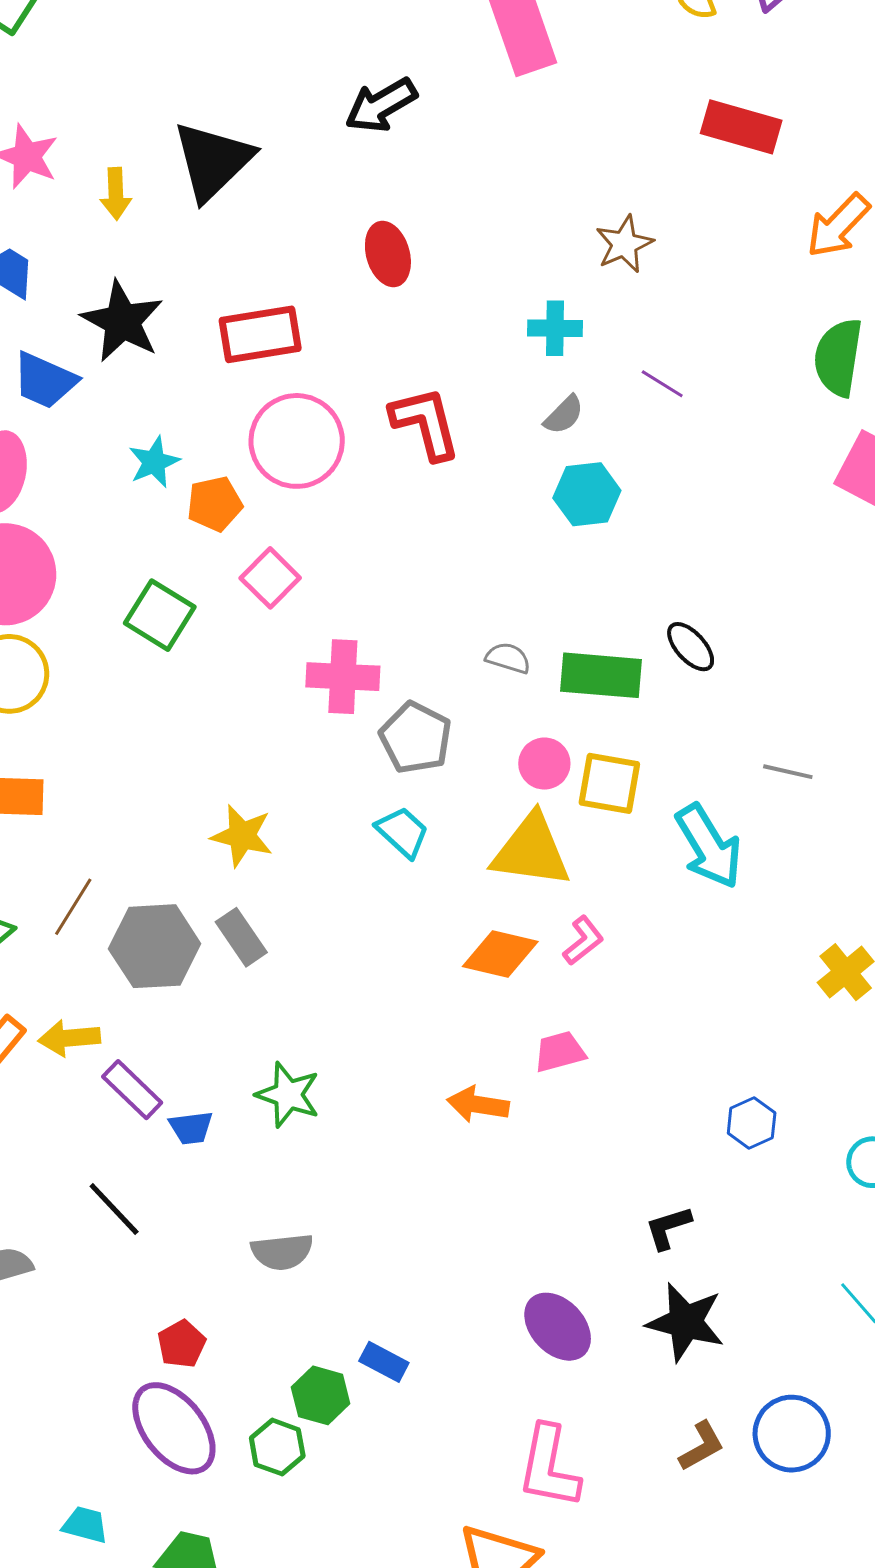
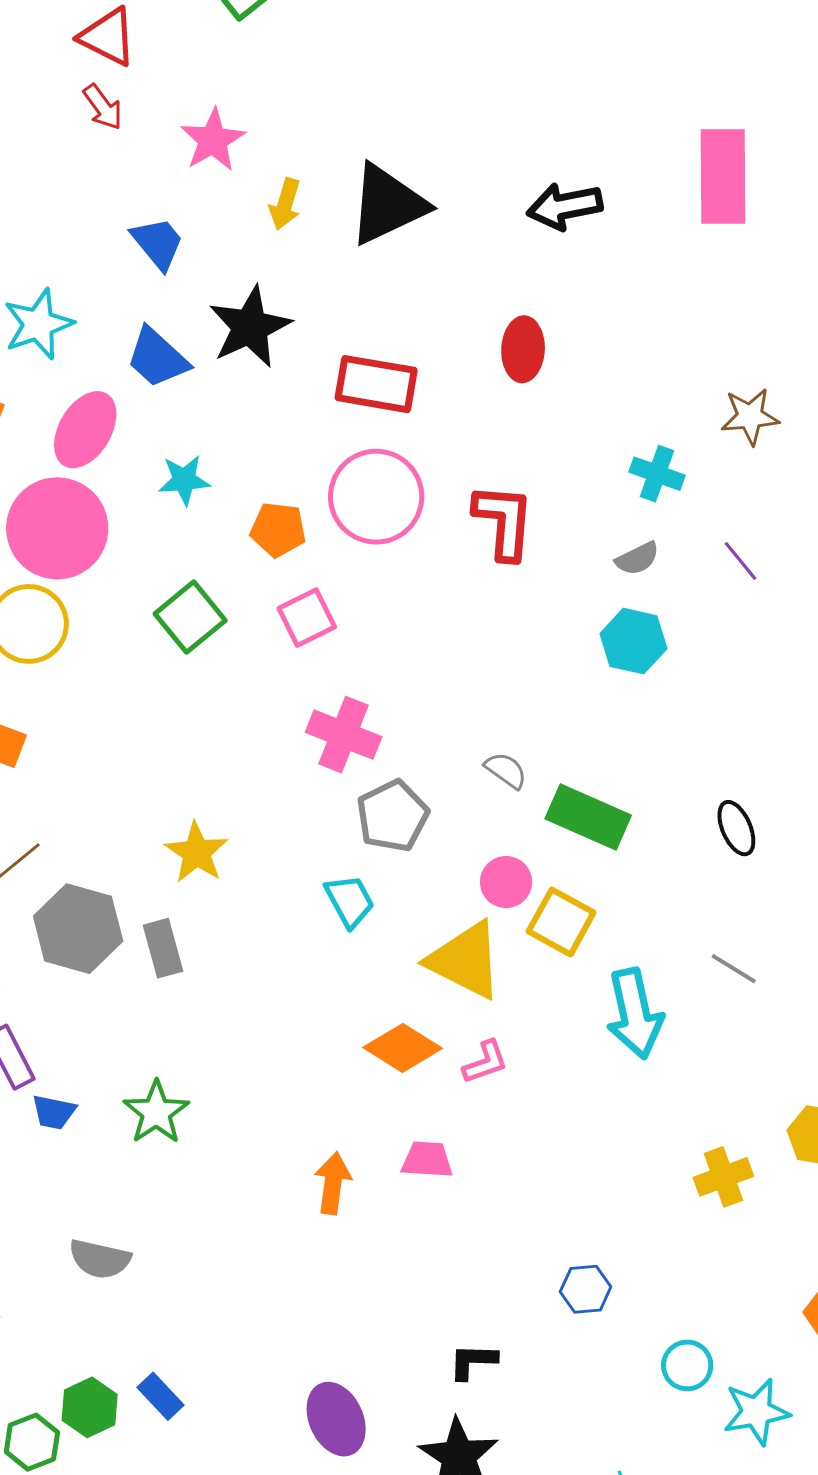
cyan star: (154, 462) -> (184, 480), moved
black ellipse: (691, 647) -> (736, 828), moved
orange arrow: (478, 1105) -> (333, 1183), turned 70

